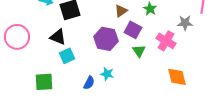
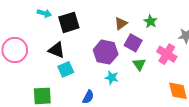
cyan star: (107, 74) -> (112, 78), moved

